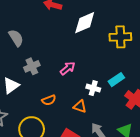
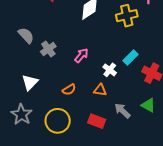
gray cross: (32, 66) -> (48, 49), moved
white cross: (93, 88) -> (110, 70), turned 32

